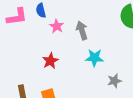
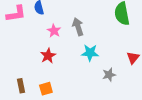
pink star: (57, 26) -> (54, 31), moved

